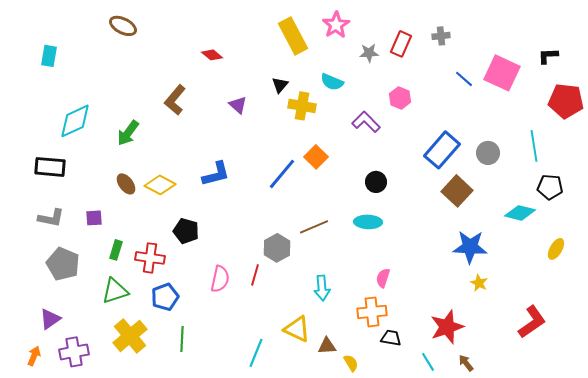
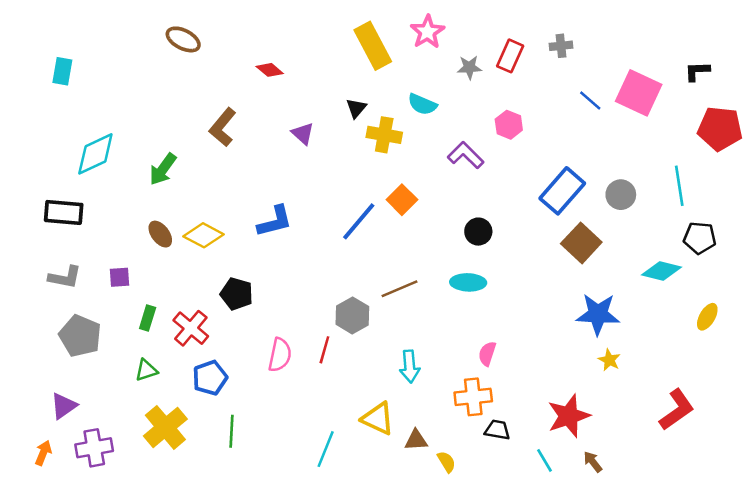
brown ellipse: (123, 26) -> (183, 39), moved
red cross: (150, 258) -> (191, 328), turned 32
green triangle: (115, 291) -> (146, 370), size x0.7

